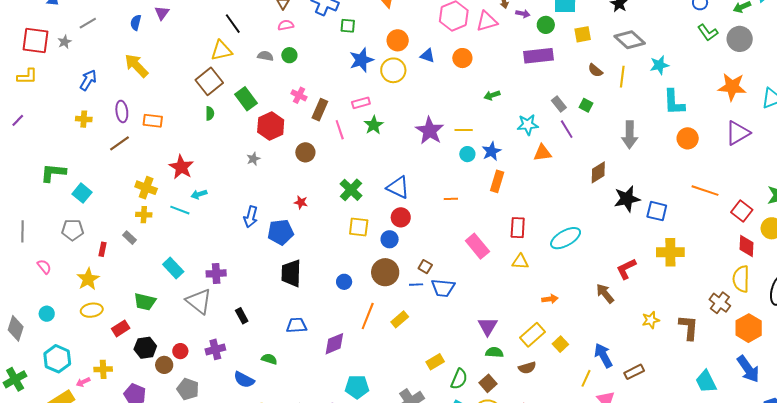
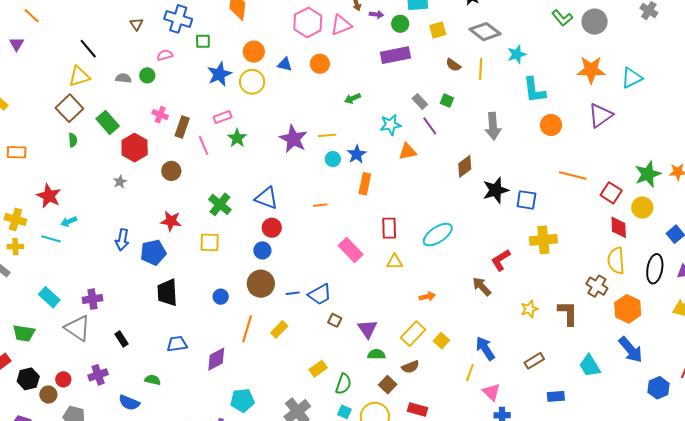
pink semicircle: (286, 25) -> (165, 55), moved
red star: (301, 202) -> (171, 221), size x1.5
yellow square: (359, 227) -> (210, 242), moved
brown square: (425, 267) -> (335, 320), moved
blue trapezoid: (443, 288) -> (320, 294), turned -30
brown rectangle: (634, 372) -> (534, 361), moved
brown square: (488, 383) -> (388, 385), moved

